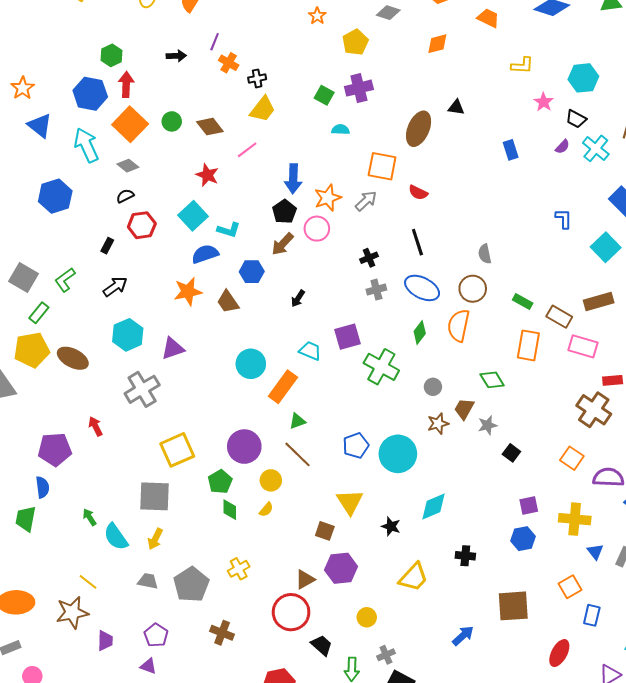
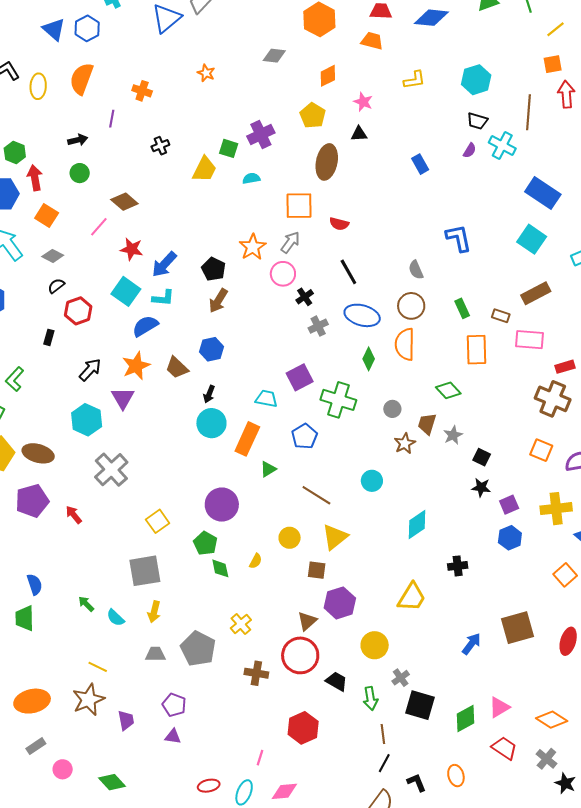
yellow pentagon: (355, 42) -> (313, 116), moved
orange cross: (229, 63) -> (142, 91), moved
pink star: (544, 102) -> (363, 102), moved
yellow trapezoid: (263, 109) -> (204, 169), moved
green circle: (172, 121) -> (80, 173), moved
orange square: (130, 124) -> (47, 215), size x0.7
pink line: (247, 150) -> (99, 227), moved
blue arrow: (293, 179) -> (164, 264), moved, turned 52
blue L-shape: (564, 219) -> (459, 238), moved, size x1.4
pink circle: (317, 229) -> (283, 274), moved
blue hexagon: (252, 272) -> (211, 349), moved
black arrow: (115, 287) -> (90, 370), moved
black arrow: (298, 298) -> (209, 394), moved
green rectangle: (523, 302) -> (462, 308), turned 48
brown rectangle: (559, 317) -> (501, 316), size x0.7
purple triangle: (173, 348) -> (123, 398), moved, turned -30
blue pentagon: (356, 445) -> (305, 436), moved
purple pentagon: (55, 449) -> (32, 501), moved
yellow square: (177, 450) -> (158, 521), size x0.7
brown line: (298, 454) -> (316, 495), moved
cyan circle: (398, 454) -> (372, 481), size x0.6
yellow circle: (271, 480) -> (290, 538), moved
yellow triangle: (350, 502) -> (335, 537), turned 36
black star: (391, 526) -> (481, 488), moved
cyan semicircle: (116, 537) -> (116, 618), size x0.7
brown square: (513, 606) -> (518, 628), moved
yellow circle: (367, 617) -> (375, 645), size x1.4
brown cross: (222, 633) -> (256, 673), moved

